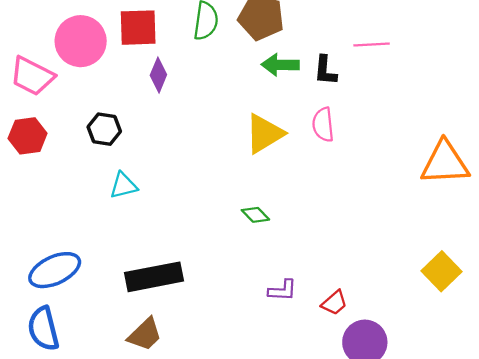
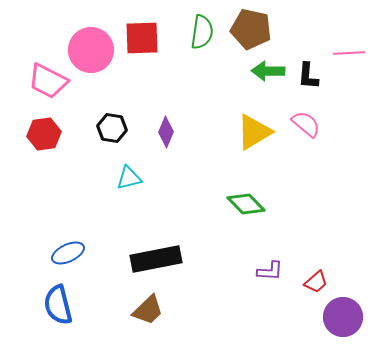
purple diamond: (158, 75) -> (166, 132), moved
pink semicircle: (323, 125) -> (306, 124), turned 136
green diamond: (255, 215) -> (246, 204), size x1.5
blue ellipse: (55, 270) -> (68, 253), size x0.7

